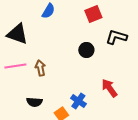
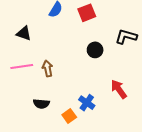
red square: (93, 14) -> (87, 13), moved
black triangle: (17, 34) -> (24, 33), size x0.7

